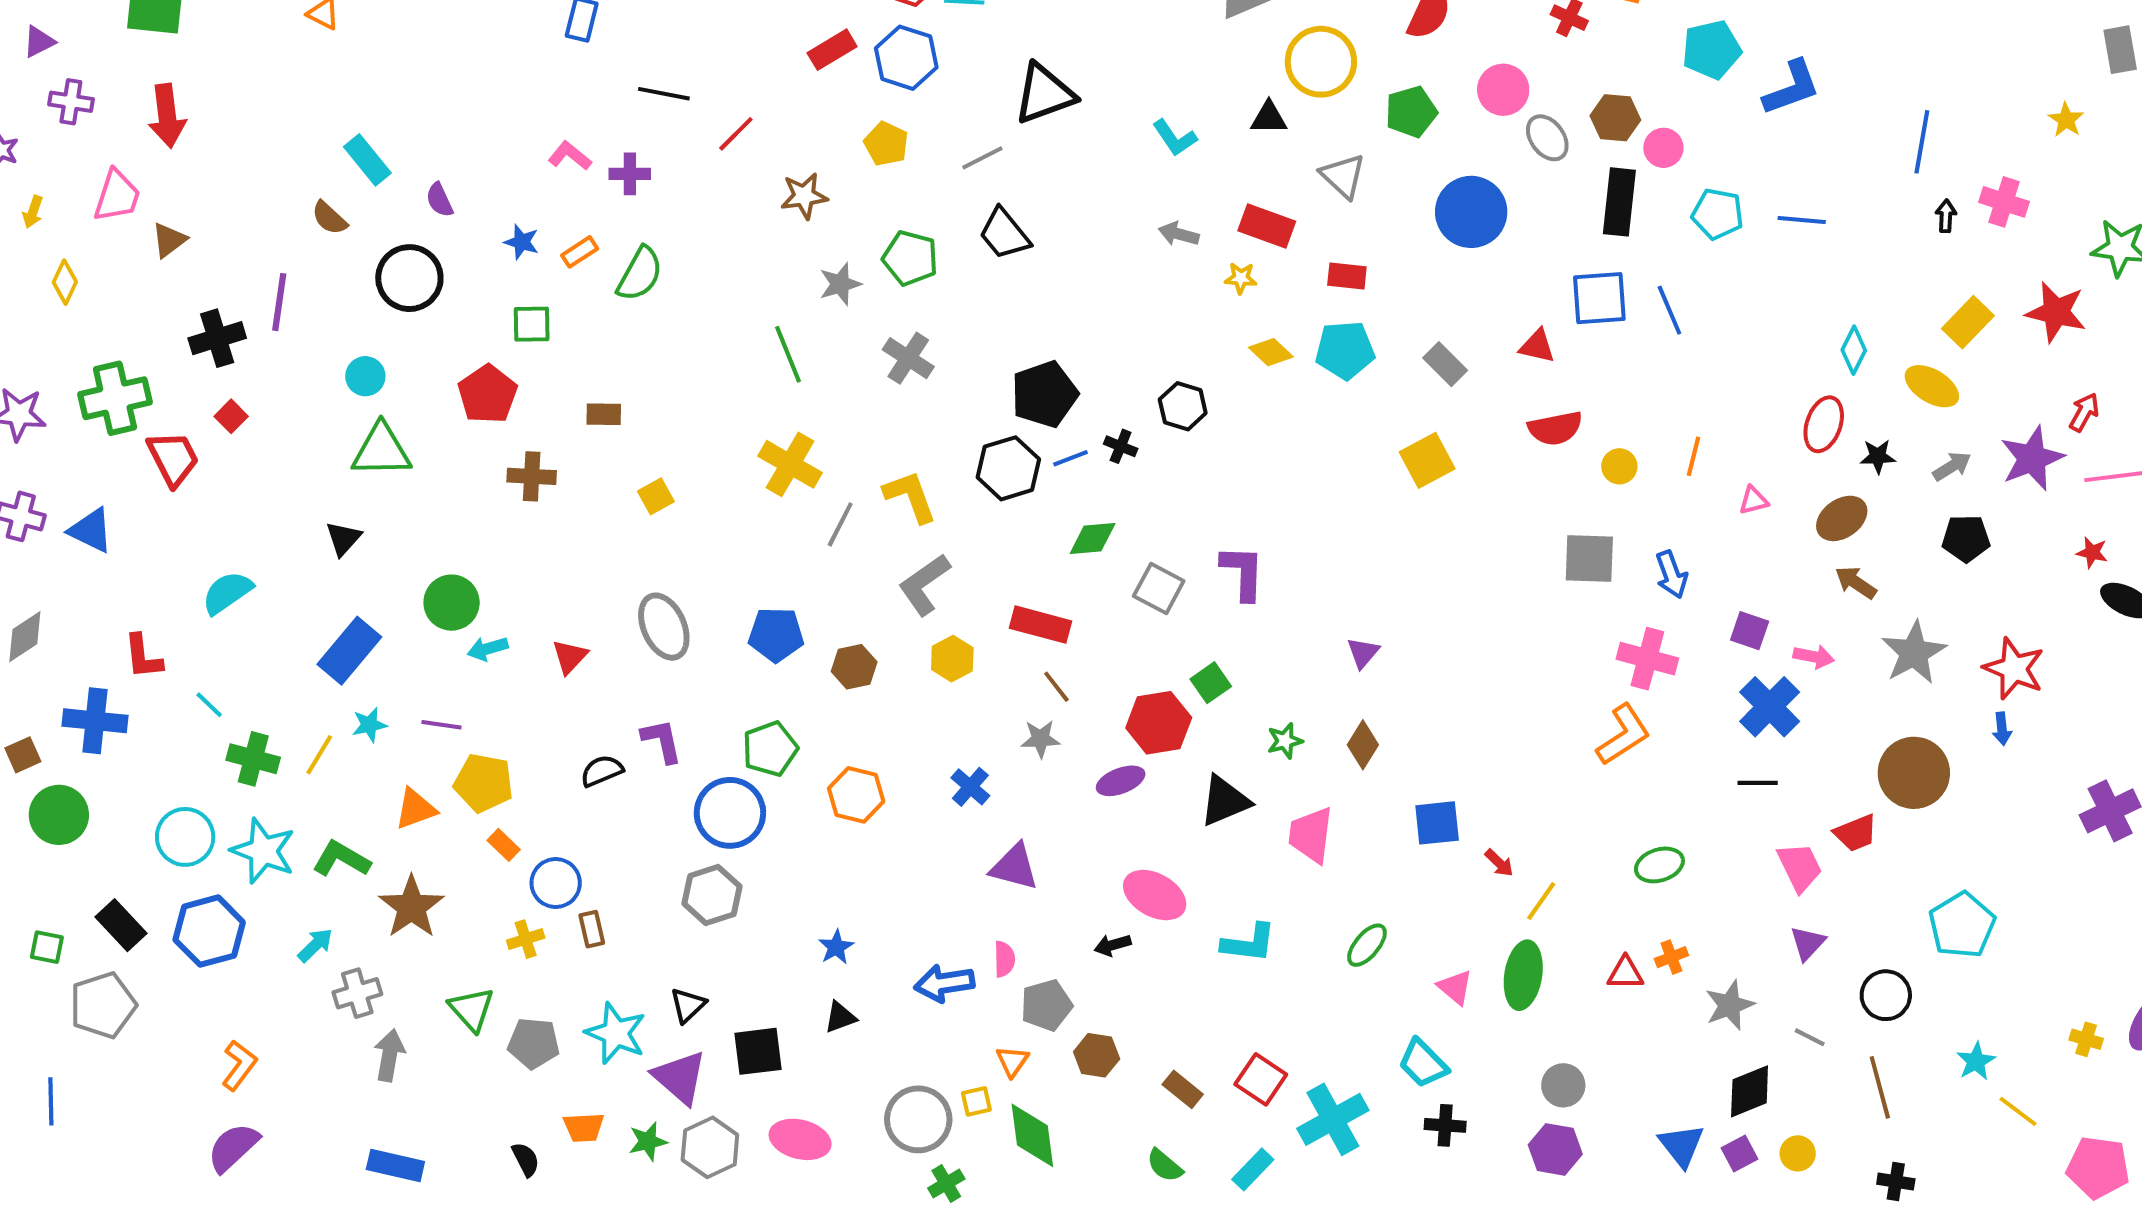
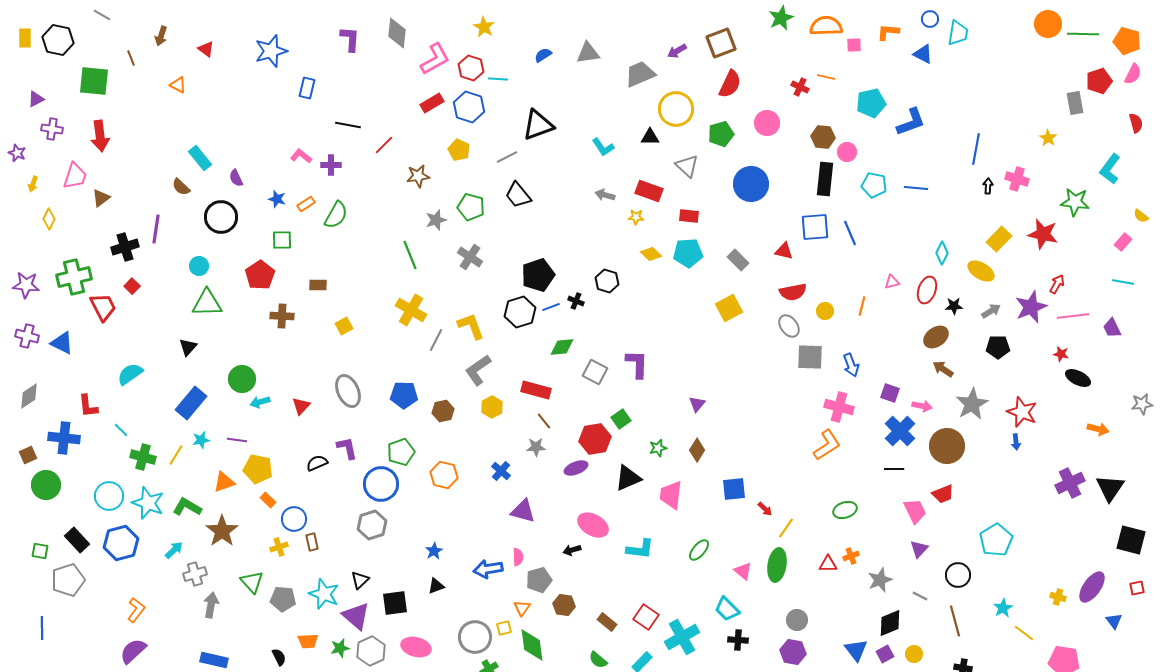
gray ellipse: (1547, 138) -> (789, 326), moved
pink triangle: (1754, 500) -> (892, 282), moved
brown circle: (1914, 773) -> (947, 446), moved

